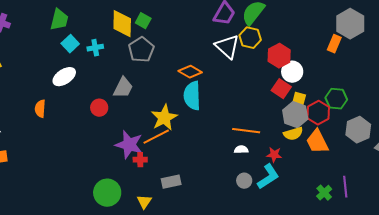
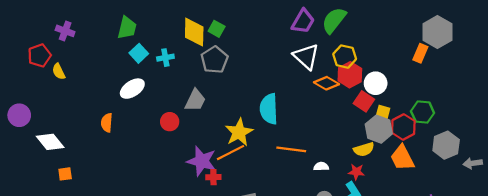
yellow hexagon: (250, 38) -> (345, 57), moved
red hexagon: (279, 56) -> (350, 75), moved
orange diamond: (190, 72) -> (327, 83), moved
orange line: (246, 131) -> (291, 149), moved
yellow semicircle: (293, 134) -> (364, 149), moved

